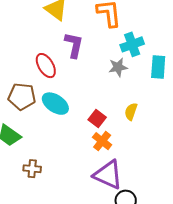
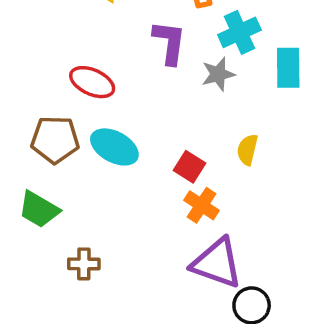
purple L-shape: (74, 45) -> (169, 42), moved
red ellipse: (46, 66) -> (92, 82), turned -30

